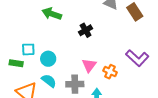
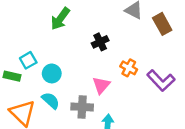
green arrow: (52, 14) -> (60, 19), turned -78
cyan square: (28, 49) -> (28, 60), turned -32
orange cross: (110, 72) -> (129, 68), moved

